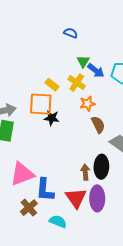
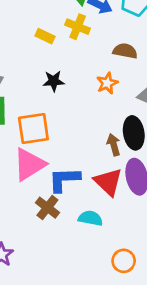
orange square: (41, 104) -> (33, 129), moved
orange star: (87, 104) -> (107, 83), moved
brown semicircle: (98, 125) -> (125, 51), moved, turned -42
blue L-shape: (45, 190) -> (64, 179), turned 95

